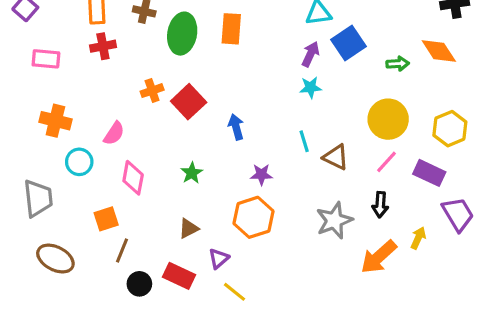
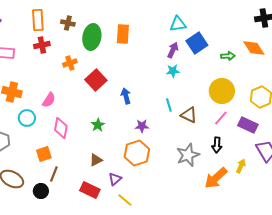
orange cross: (152, 91) -> (70, 63), moved
black circle: (139, 284) -> (41, 191), moved

